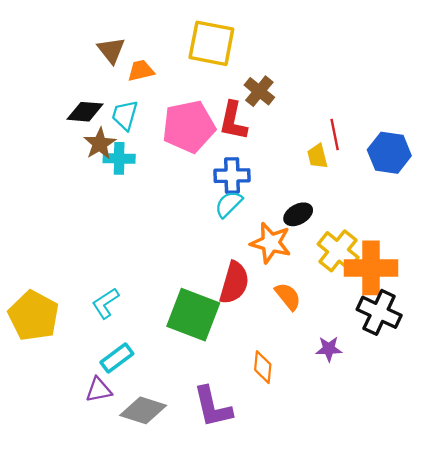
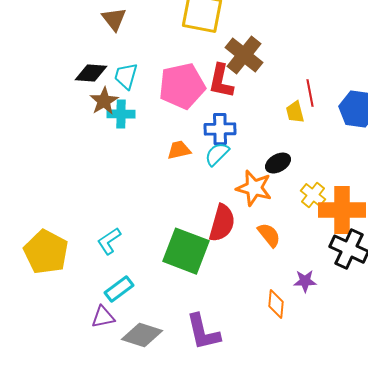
orange trapezoid: (141, 71) -> (179, 150), moved
brown cross: (259, 91) -> (244, 55), size x1.4
yellow cross: (338, 251) -> (313, 195), size x0.7
orange diamond: (263, 367) -> (276, 304), moved

